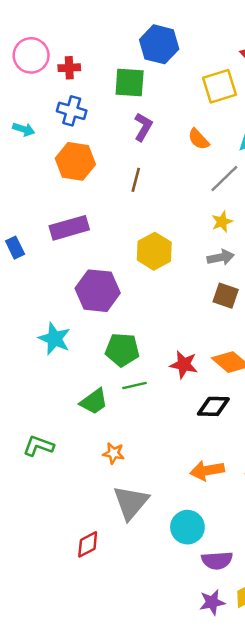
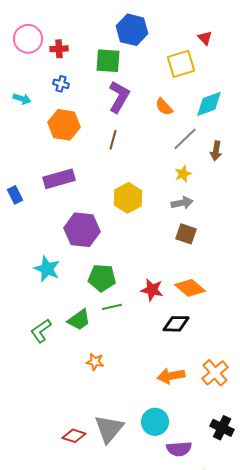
blue cross: (72, 111) -> (61, 84), size x0.7
purple L-shape: (143, 127) -> (119, 97), size x1.4
green L-shape: (38, 446) -> (41, 331), moved, turned -55
gray triangle: (131, 502) -> (109, 429), moved
red diamond: (88, 544) -> (74, 436), turned 45

